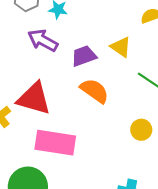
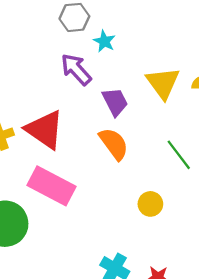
yellow triangle: (121, 47) -> (163, 83), moved, size x1.4
purple trapezoid: (84, 56) -> (115, 102), turned 64

